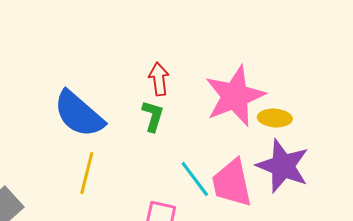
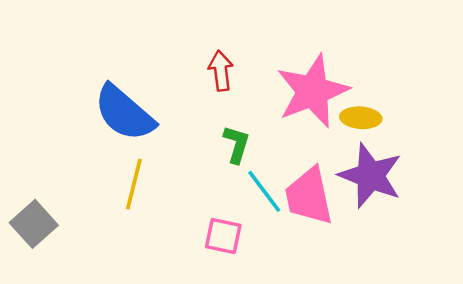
green L-shape: (153, 116) -> (236, 144), moved

